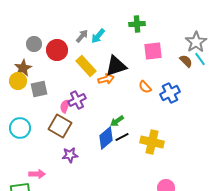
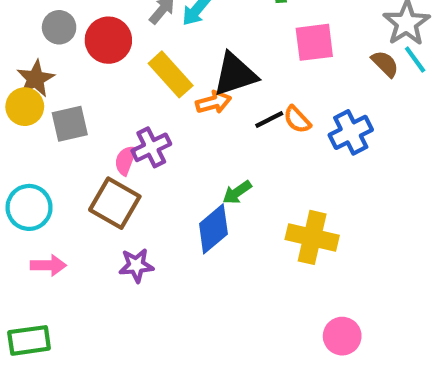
black line: (122, 137) -> (269, 119), moved
pink arrow: (37, 174) -> (48, 265), moved

